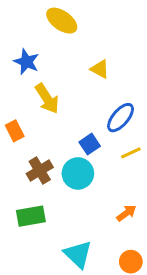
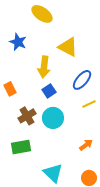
yellow triangle: (100, 69) -> (68, 47), size x1.5
yellow arrow: (47, 98) -> (44, 67), moved, turned 40
blue square: (90, 144) -> (49, 91), moved

